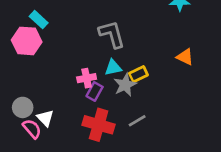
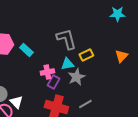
cyan rectangle: (39, 20) -> (26, 50), moved
orange triangle: (185, 57) -> (121, 56), turned 48
yellow rectangle: (138, 74) -> (86, 55), moved

